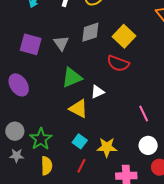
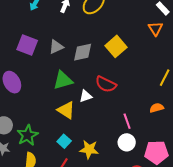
gray diamond: (90, 32) -> (83, 52), moved
gray triangle: (61, 43) -> (56, 47), turned 35
red semicircle: (118, 63) -> (106, 84), moved
white circle: (148, 145) -> (127, 142), moved

